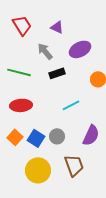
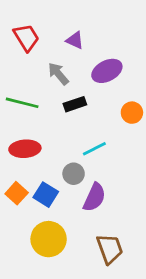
purple semicircle: (91, 135) -> (94, 197), moved
gray circle: (57, 136) -> (74, 174), moved
brown trapezoid: (74, 165) -> (110, 249), moved

